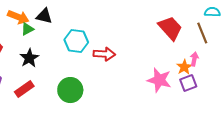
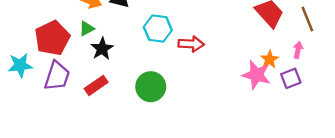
green triangle: (27, 29) -> (87, 29), moved
orange star: (184, 67) -> (269, 59), moved

